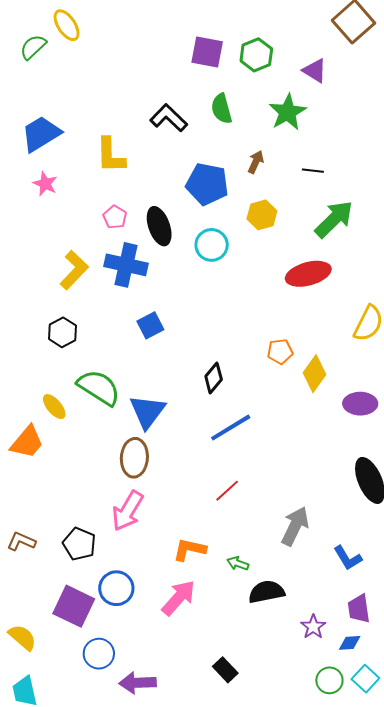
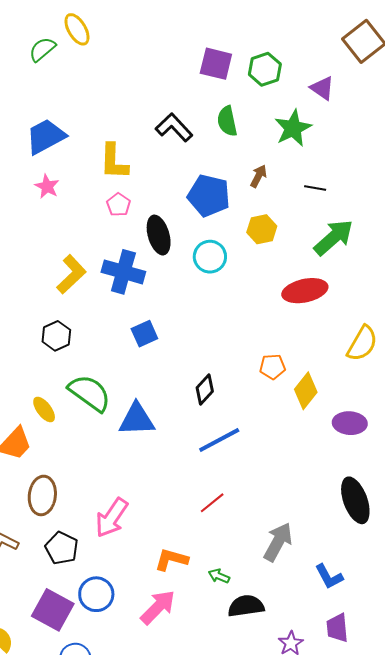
pink pentagon: (115, 217) -> (119, 205), moved
blue triangle: (147, 411) -> (137, 419), turned 48
brown ellipse: (134, 458) -> (42, 495), moved

